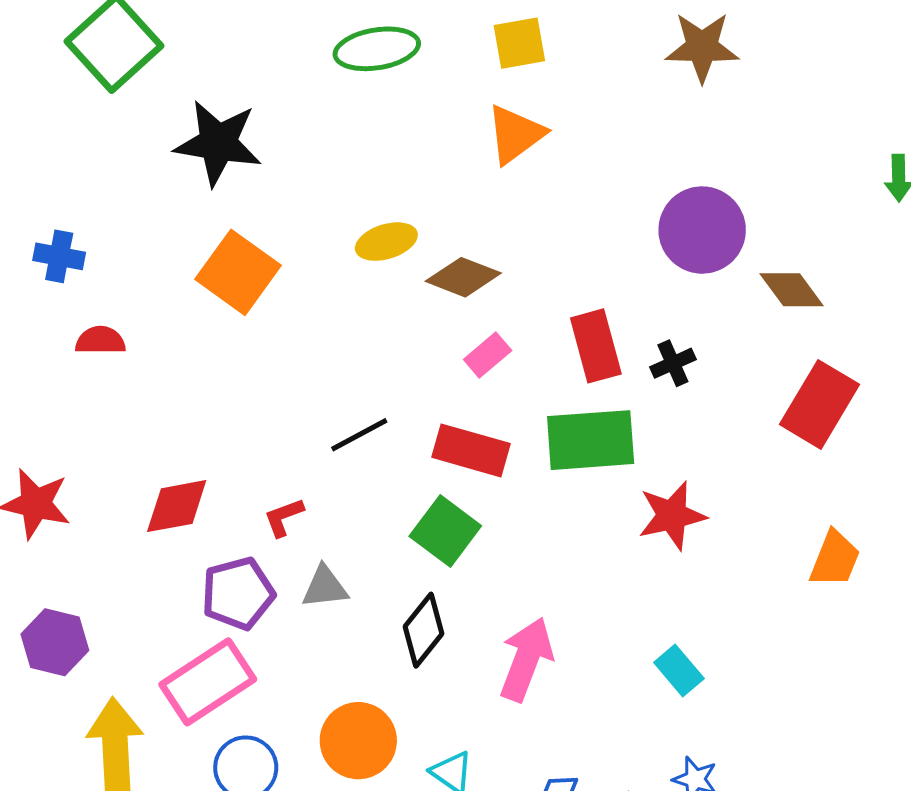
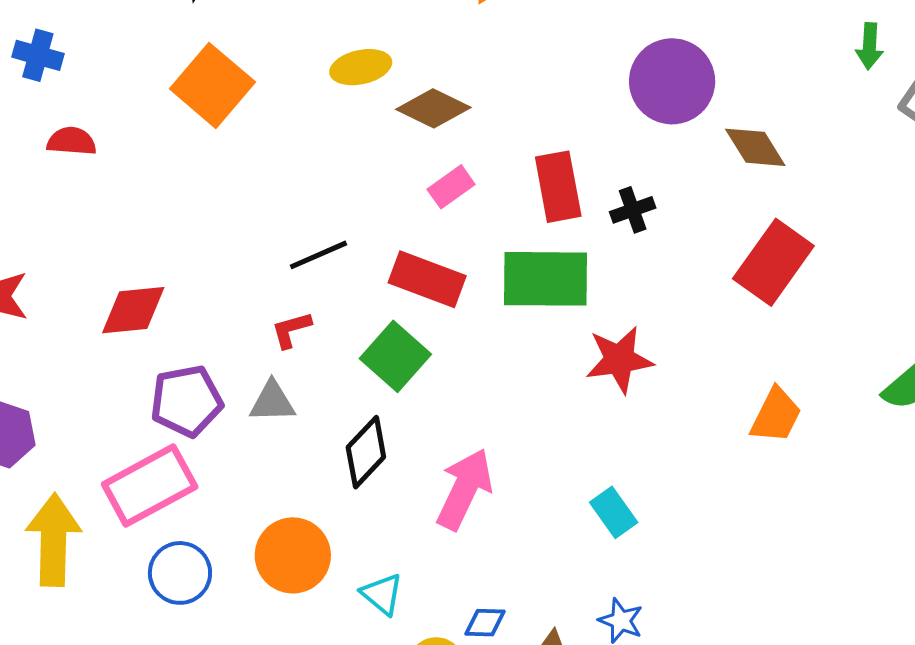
red L-shape: (284, 517) -> (291, 330), moved

